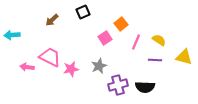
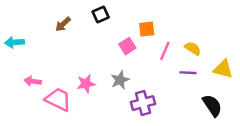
orange square: (121, 24) -> (147, 29), turned 32
pink trapezoid: (50, 57) -> (58, 99), moved
black semicircle: (145, 87) -> (212, 105), moved, turned -126

